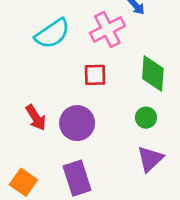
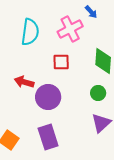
cyan semicircle: (52, 34) -> (30, 32), turned -48
red arrow: (36, 118) -> (24, 82), moved, turned 138

